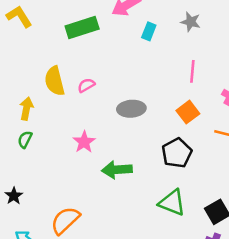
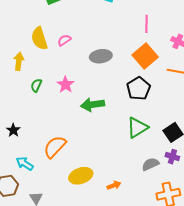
orange square: (188, 112) -> (145, 56), size x1.4
green semicircle: (25, 139) -> (36, 85), moved
green triangle: (172, 203) -> (137, 128), turned -50

